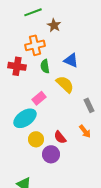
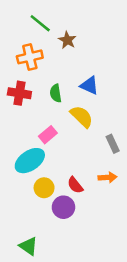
green line: (33, 12) -> (40, 23), turned 60
orange cross: (35, 45) -> (30, 57), moved
orange arrow: (85, 131) -> (108, 177), turned -56

